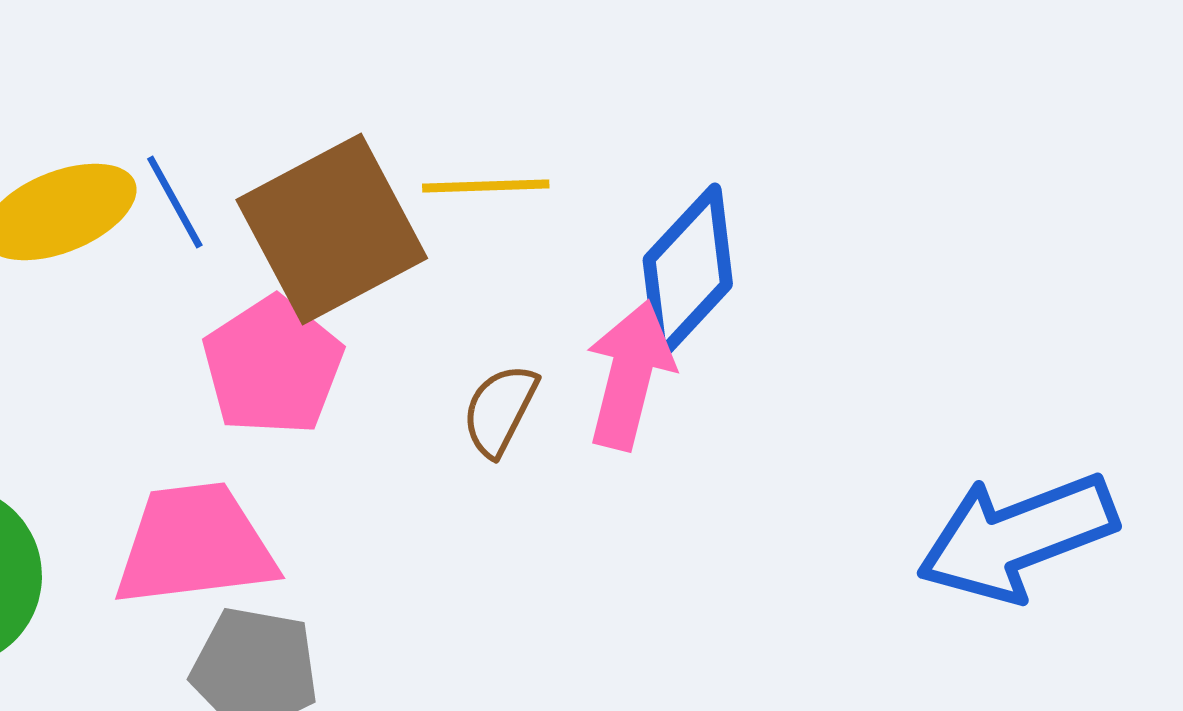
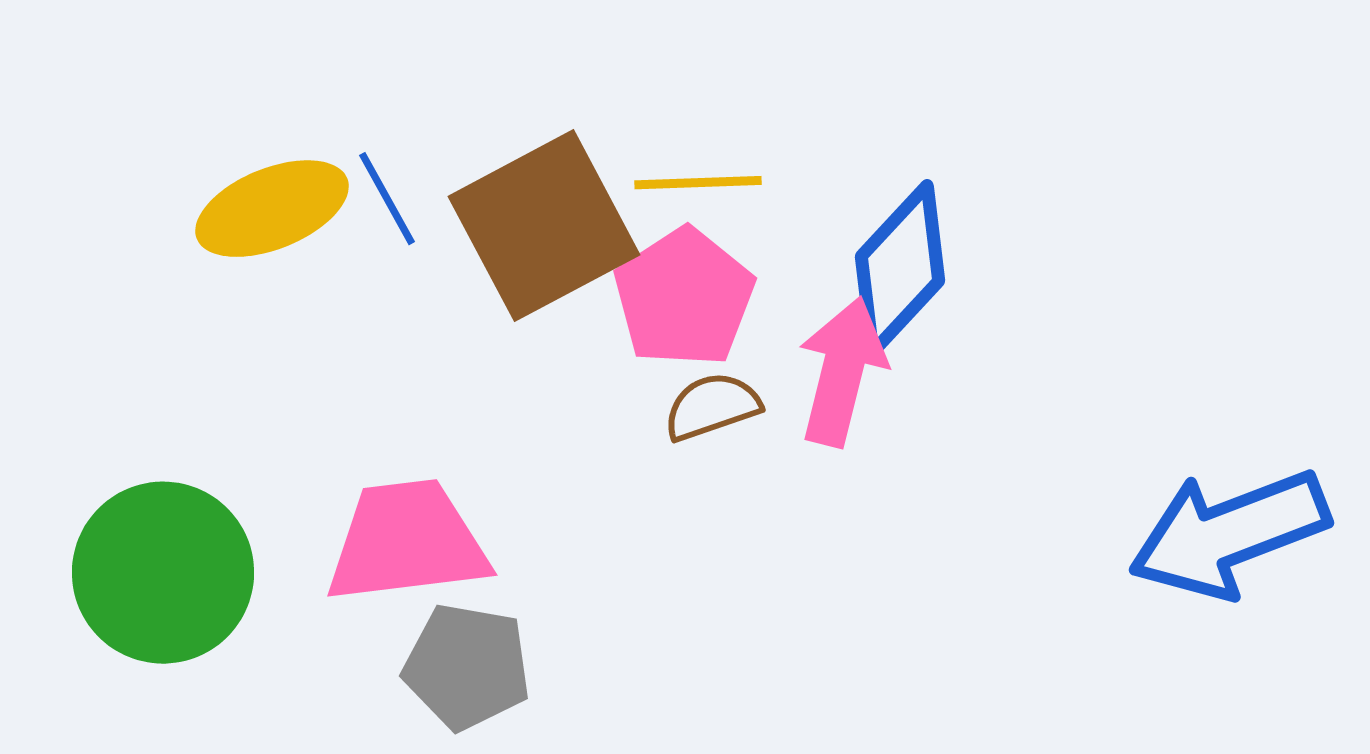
pink pentagon: (273, 366) -> (684, 298), moved
brown semicircle: (500, 410) -> (712, 407), turned 44

